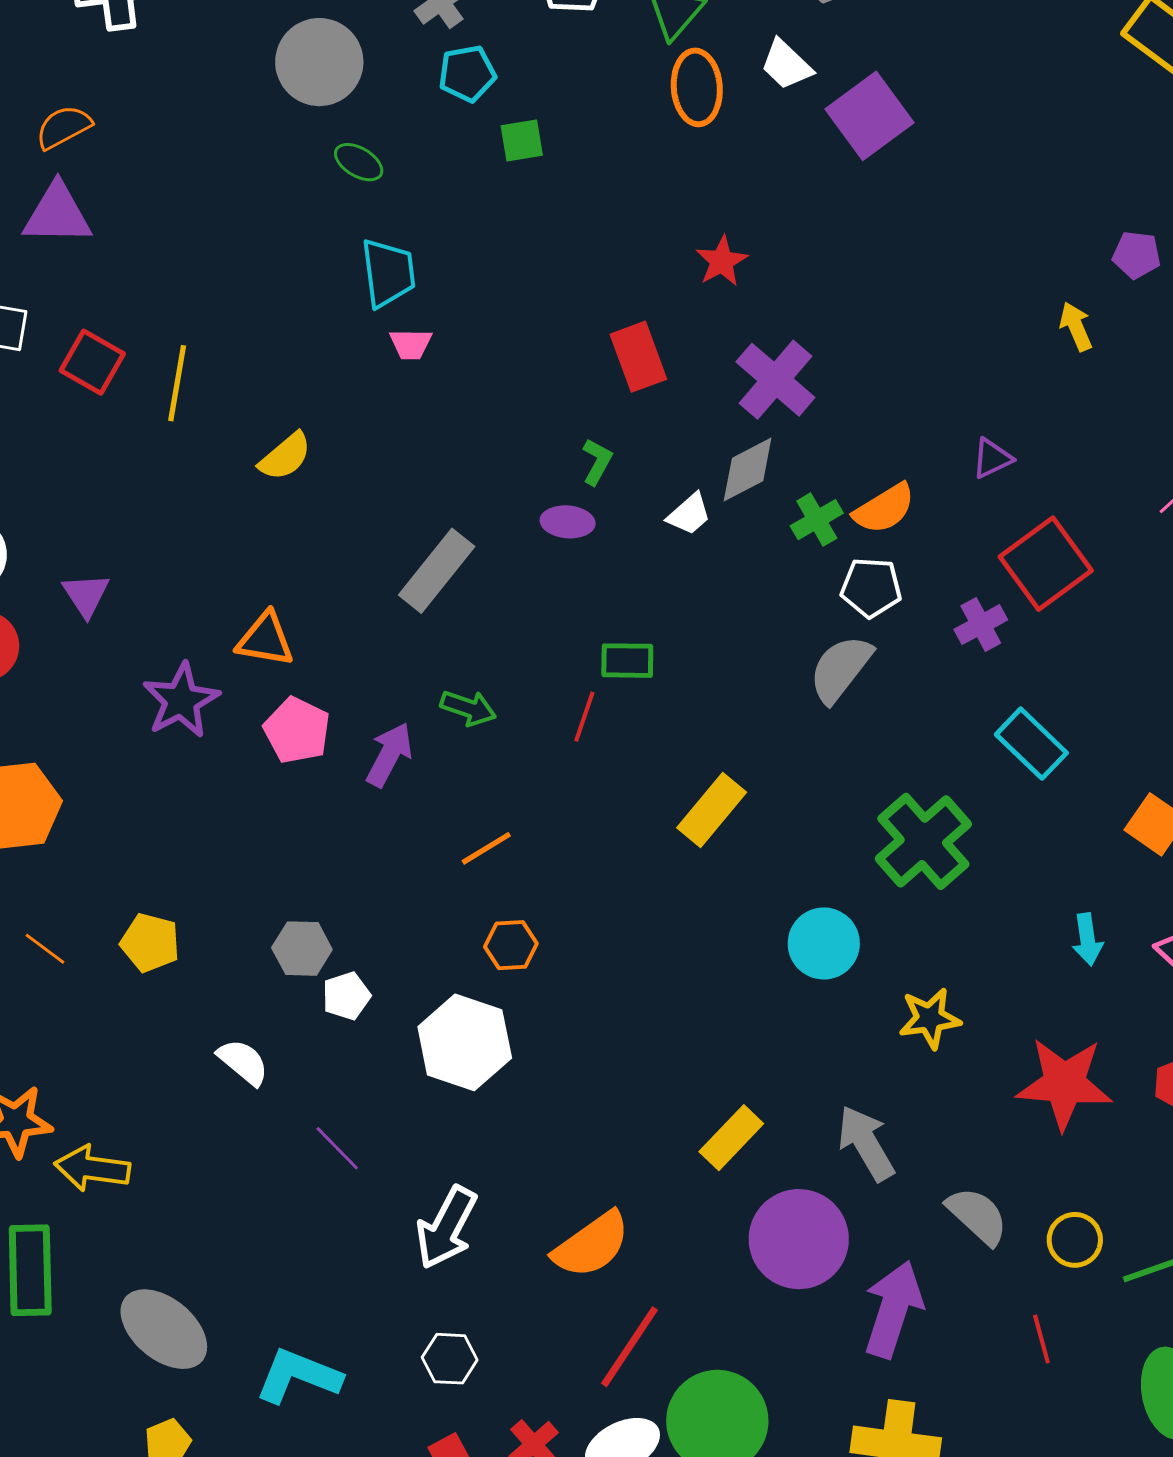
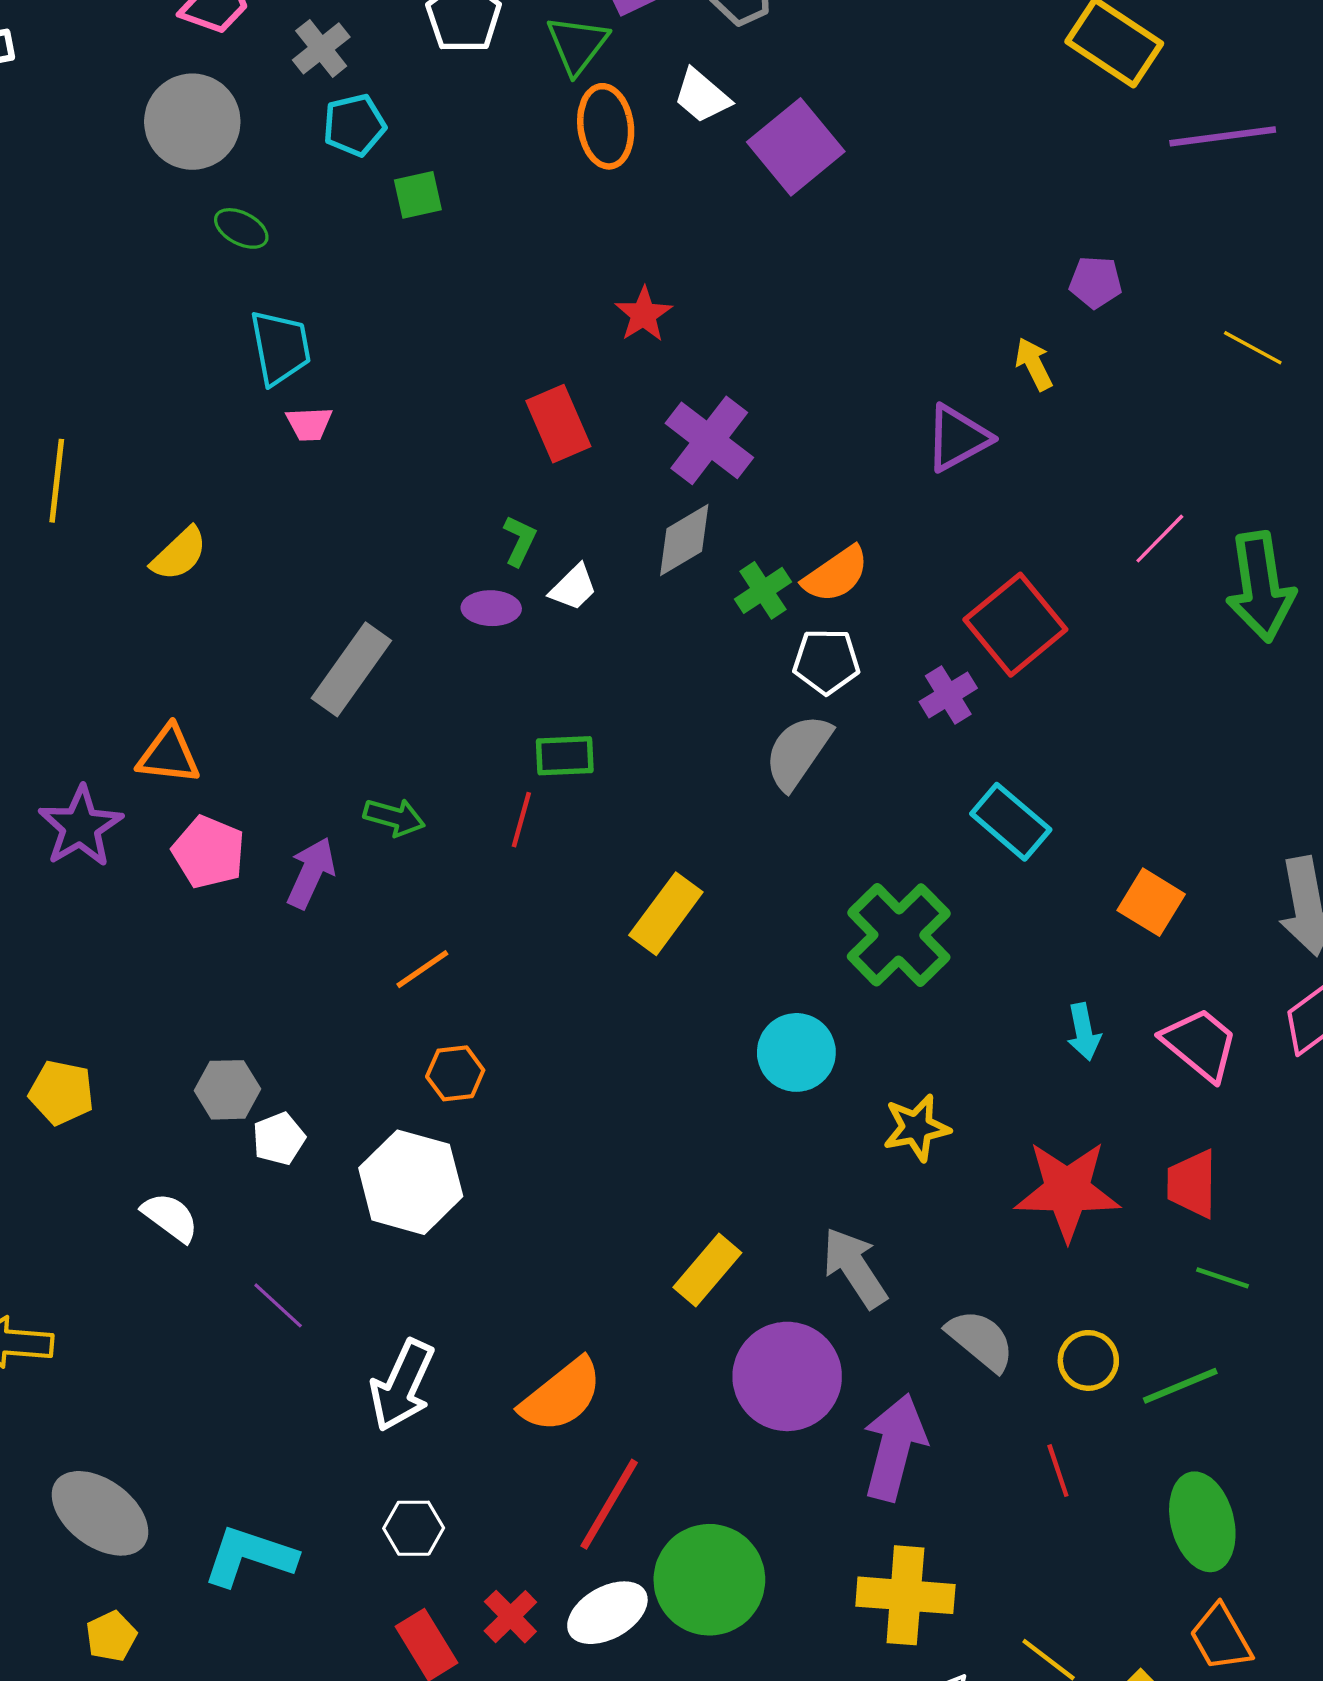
purple triangle: (992, 458) -> (958, 438), moved, size x1.5
white trapezoid: (689, 514) -> (573, 588), moved

